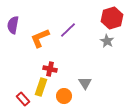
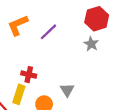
orange L-shape: (40, 38) -> (18, 25), moved

